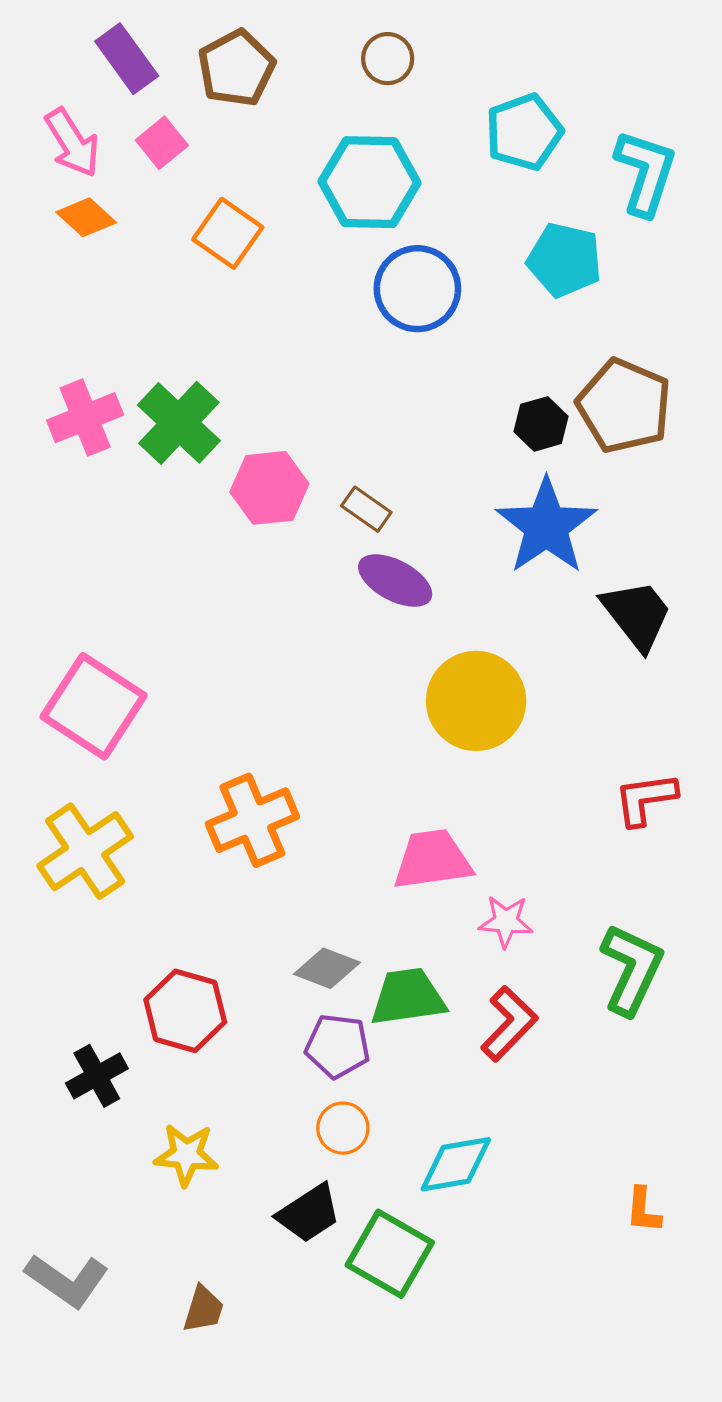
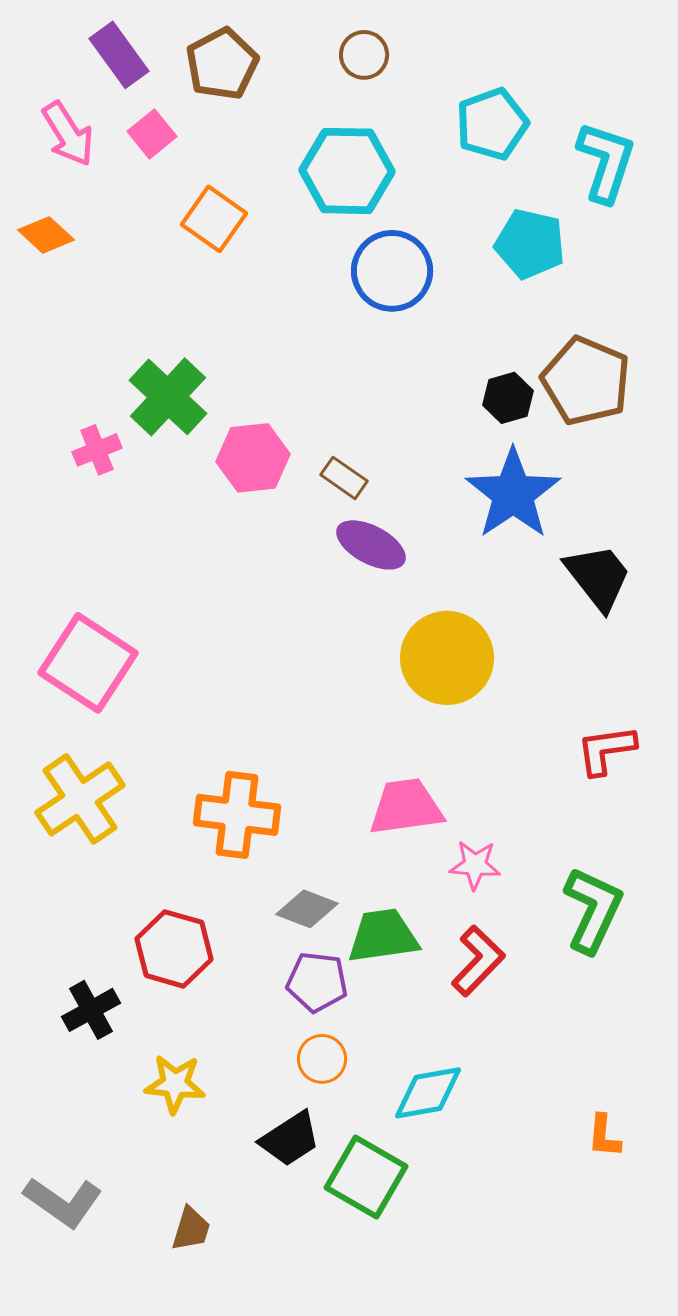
orange diamond: (86, 217) -> (46, 235), moved
pink cross: (85, 418) -> (97, 450), moved, size x0.7
orange cross: (252, 820) -> (237, 815), moved, turned 30

